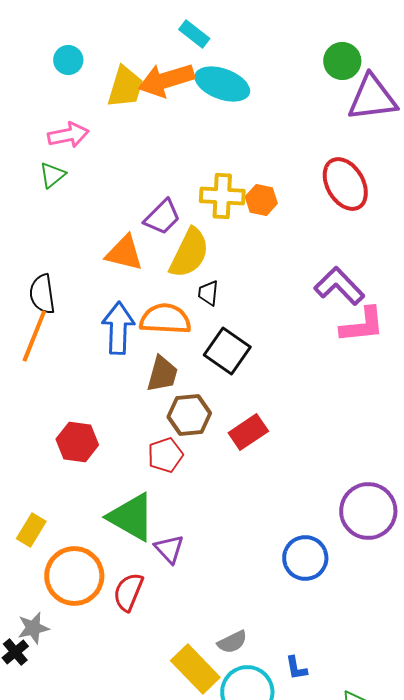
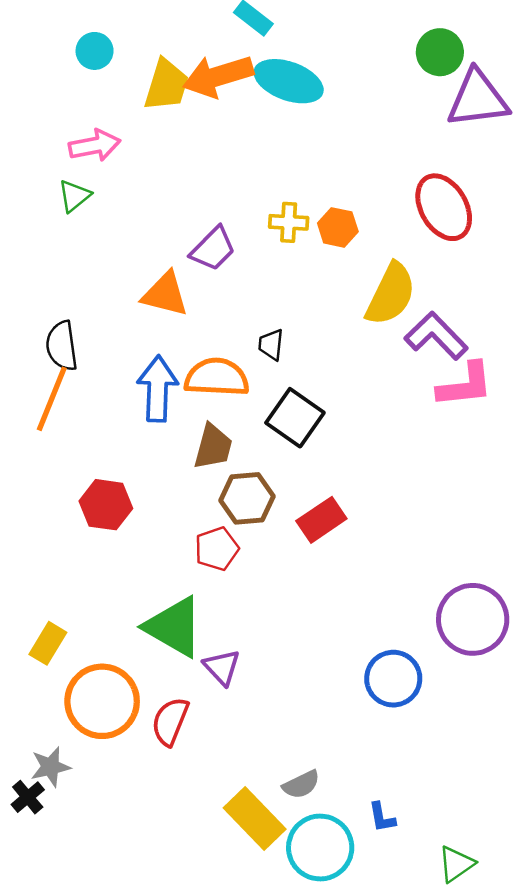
yellow cross: (222, 196) -> (289, 222), size x0.7
yellow semicircle: (189, 253) -> (391, 294), moved
red hexagon: (77, 442) -> (106, 505), moved

